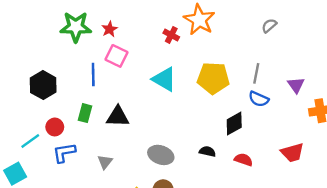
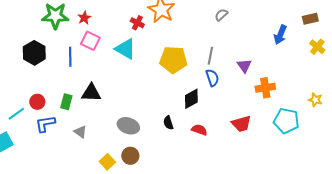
cyan triangle: (164, 79) -> (125, 49), moved
black hexagon: (43, 85) -> (34, 53), moved
blue semicircle: (259, 99) -> (212, 78), turned -132
green rectangle: (85, 113) -> (66, 102), moved
black semicircle: (207, 151) -> (168, 123), turned -120
gray triangle: (105, 162) -> (80, 132), turned -32

